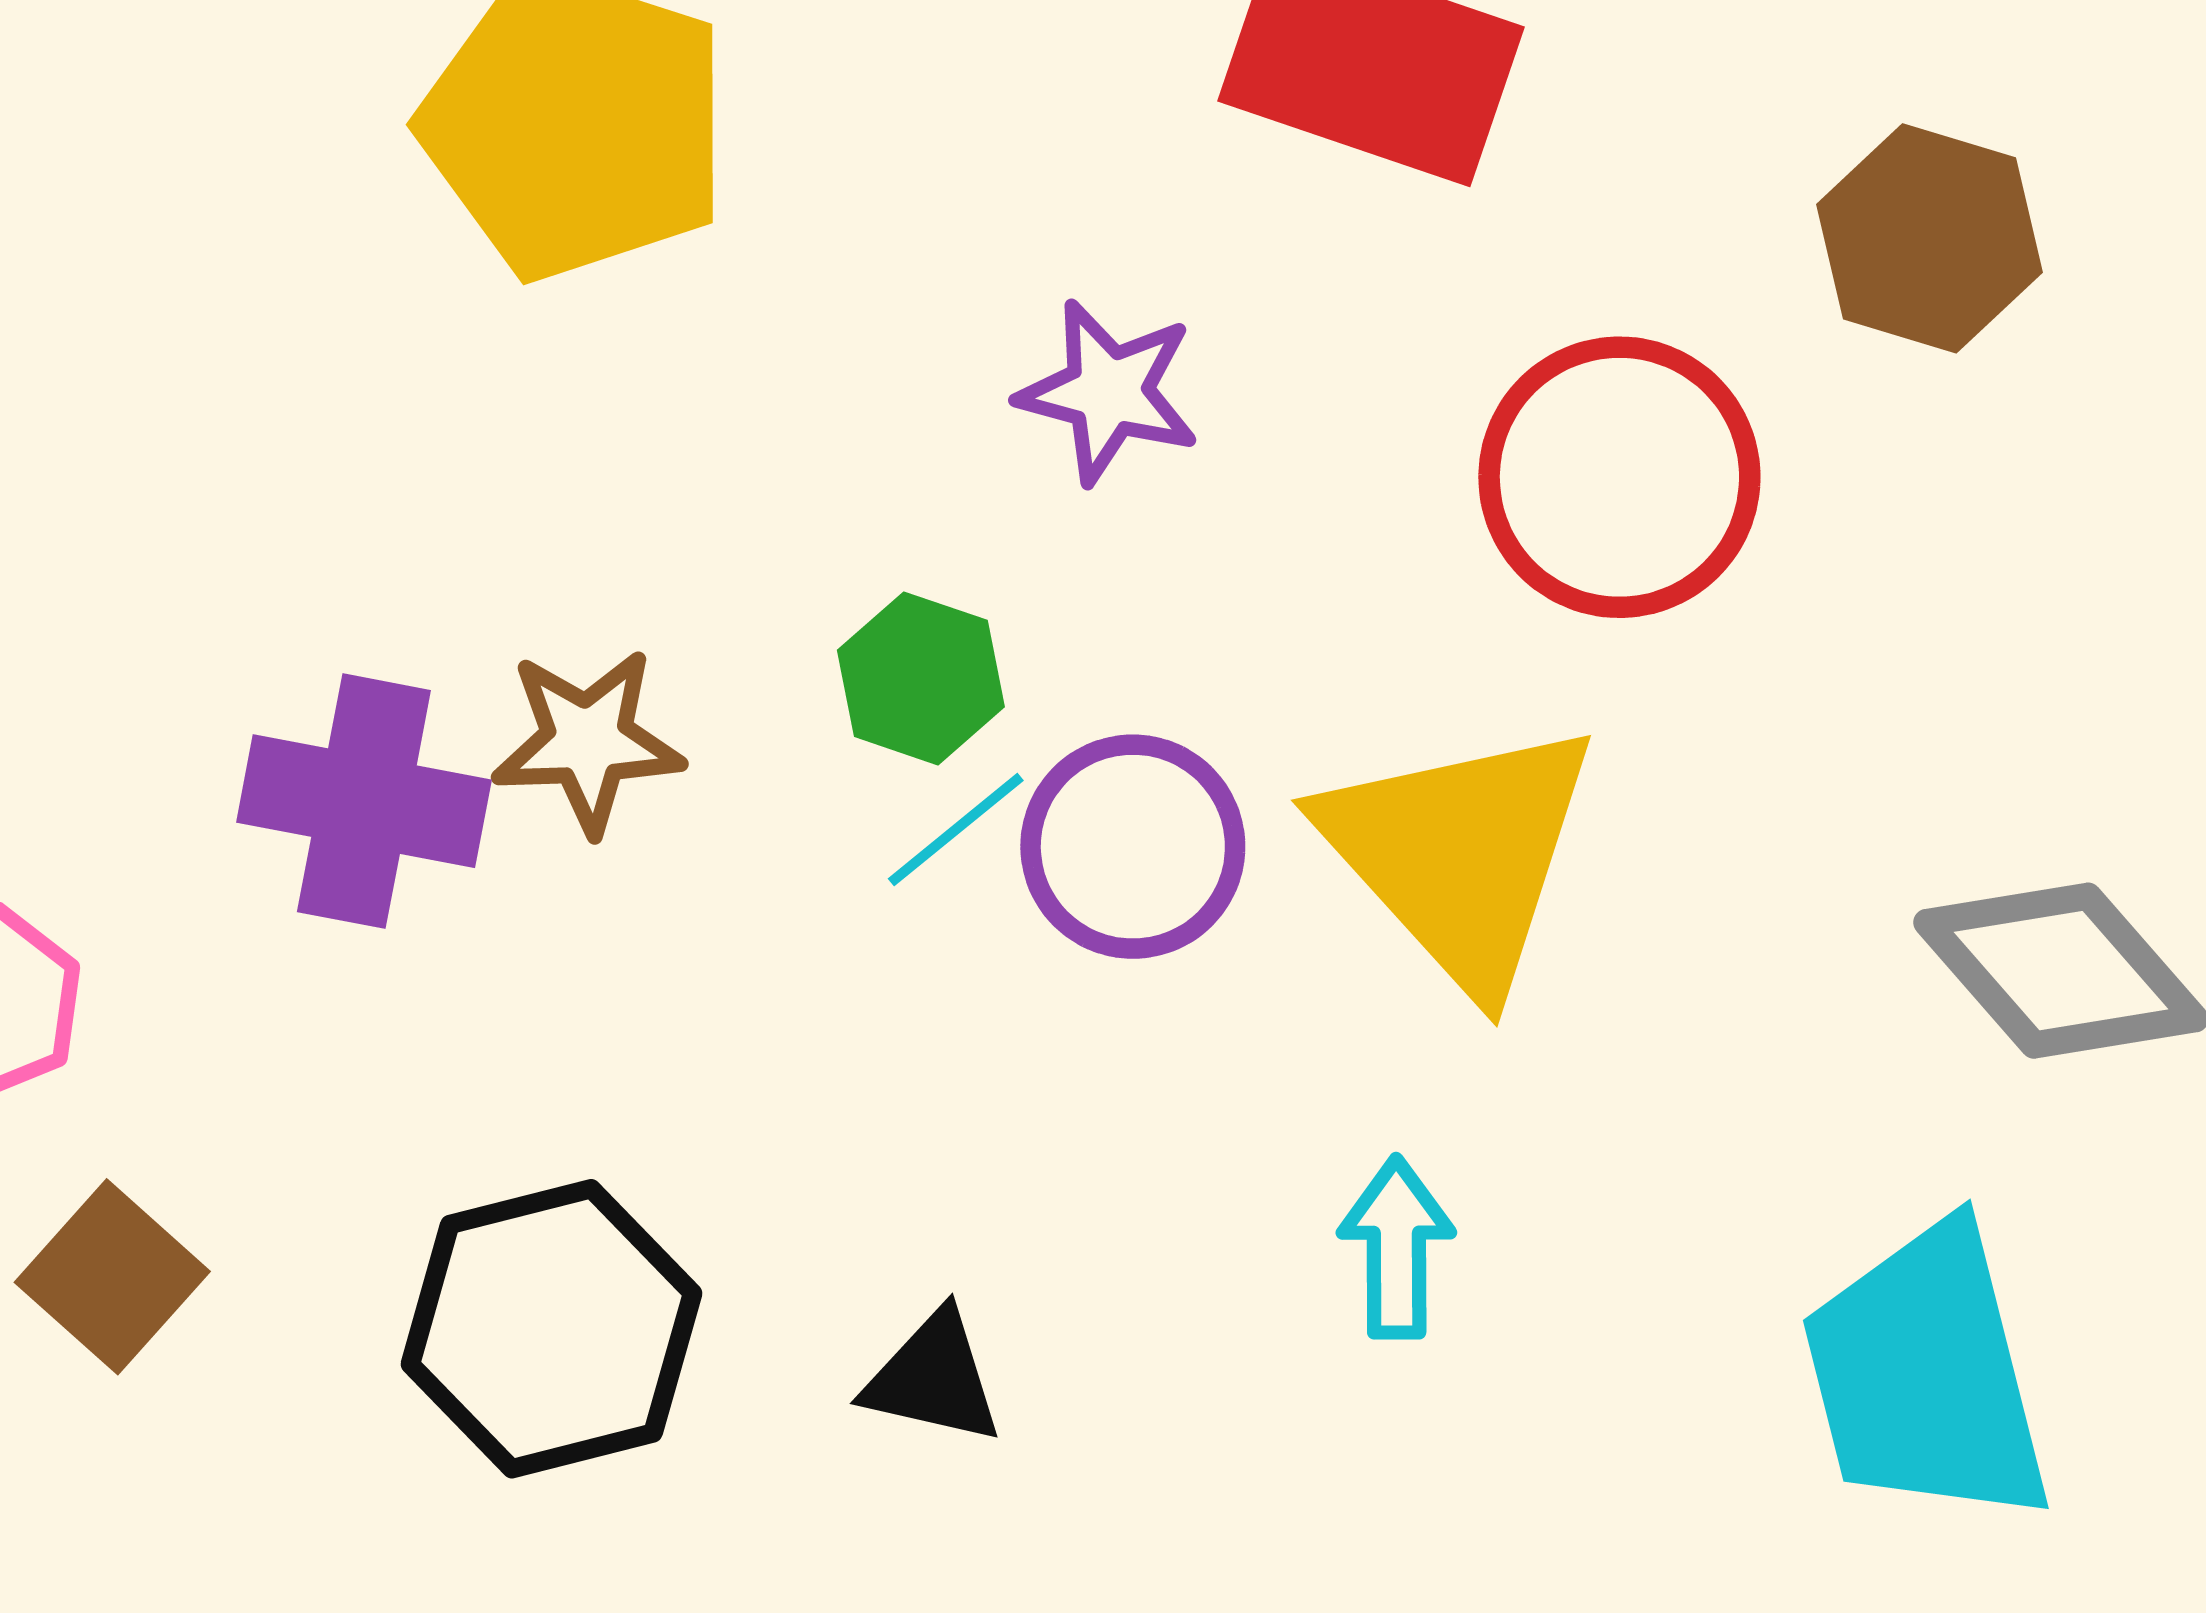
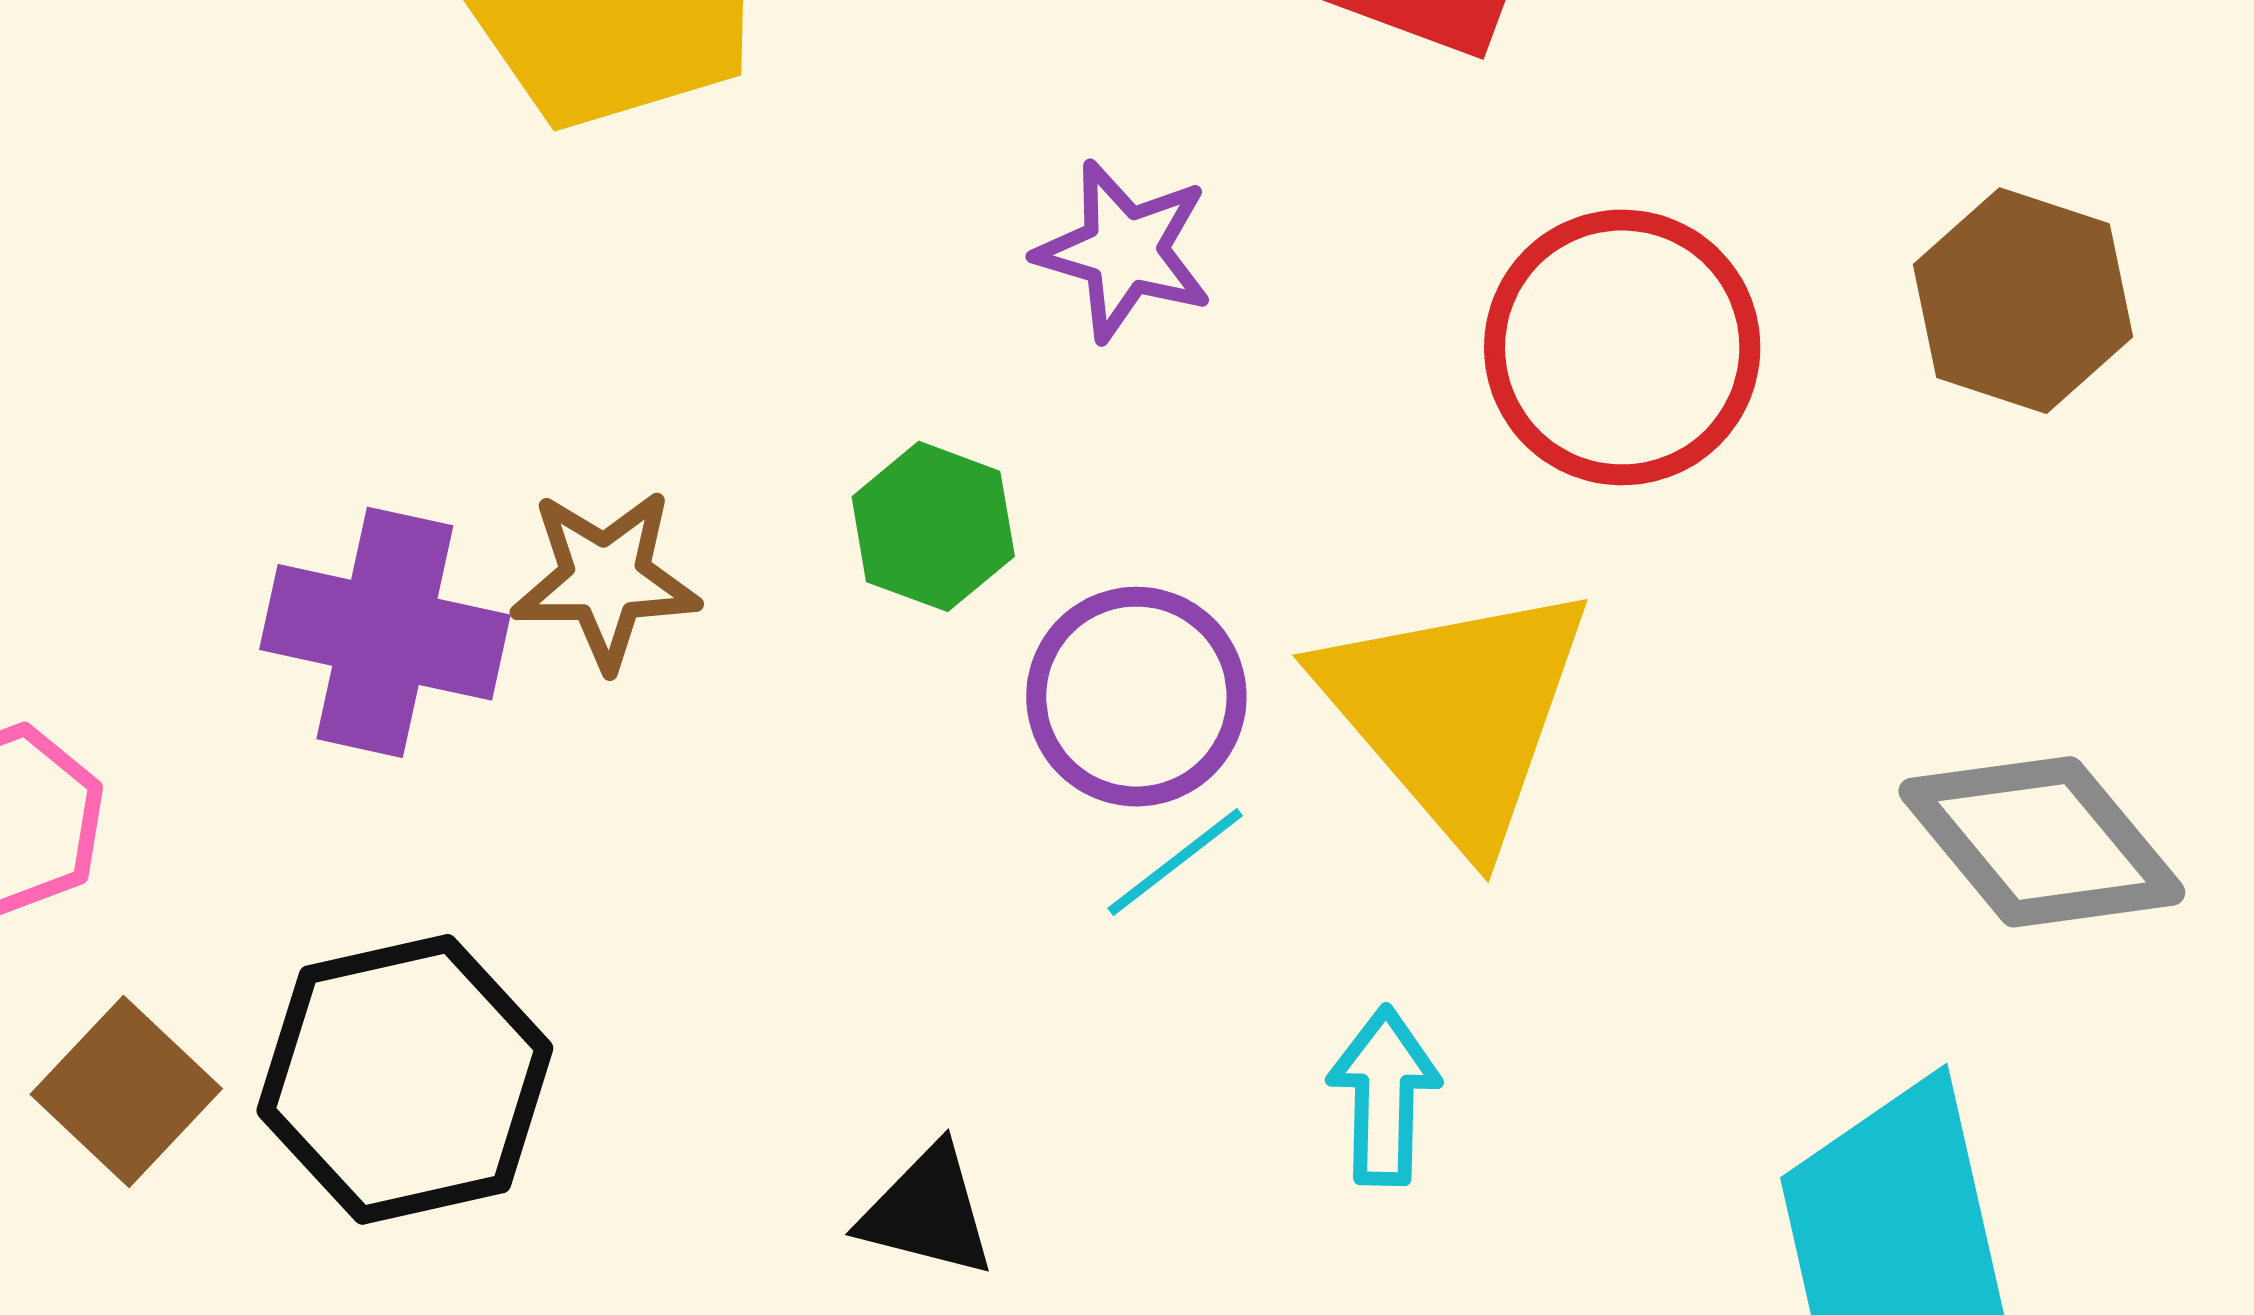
brown hexagon: (1929, 238) -> (2023, 301), moved
cyan line: (956, 830) -> (1175, 862), moved
black hexagon: (551, 1329) -> (405, 1079), moved

